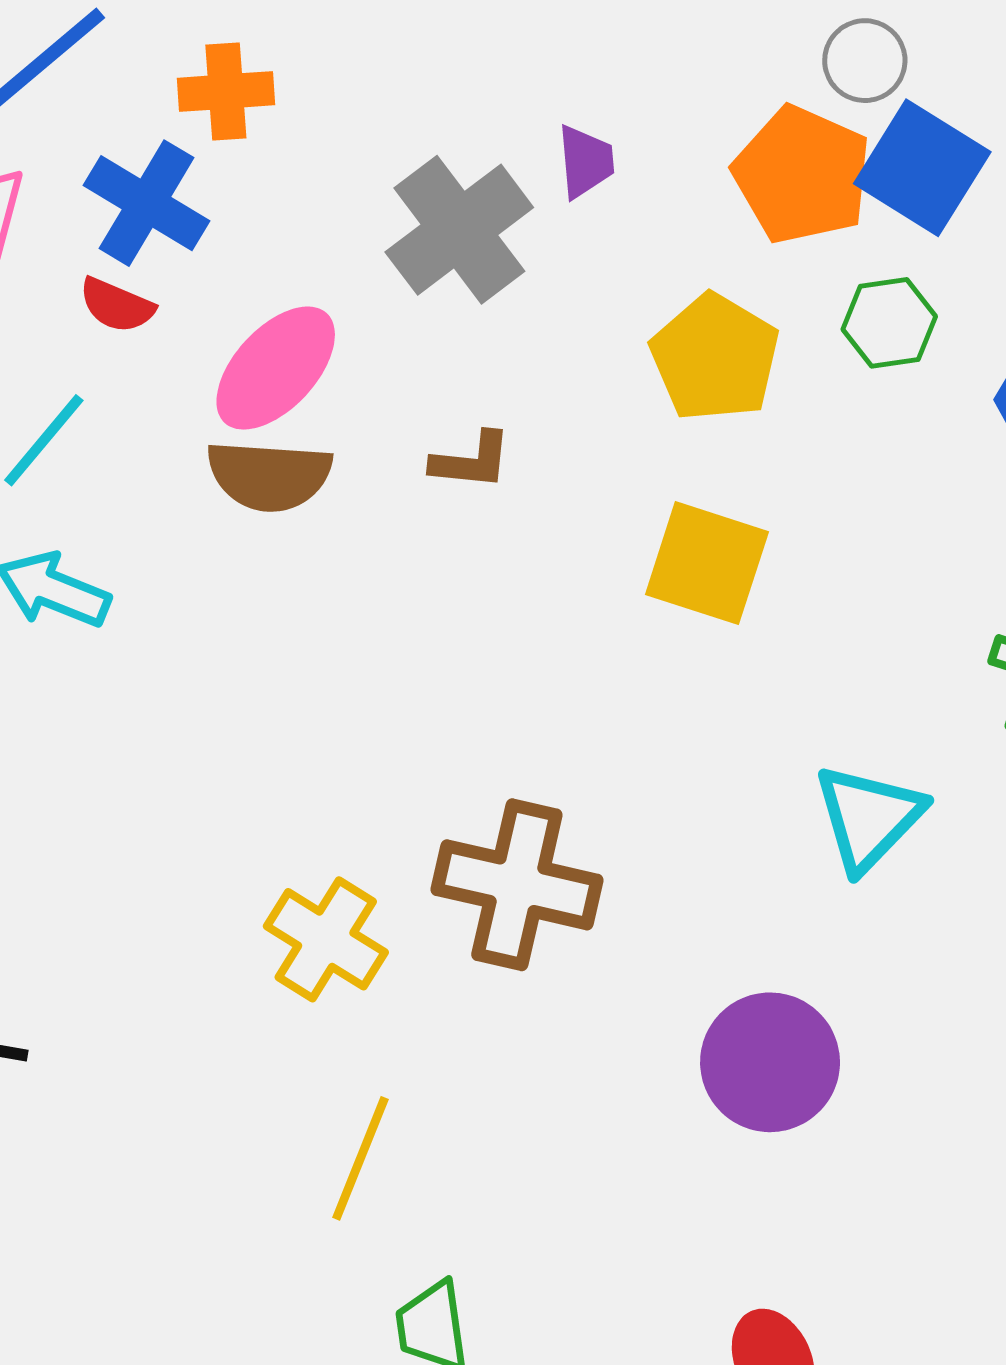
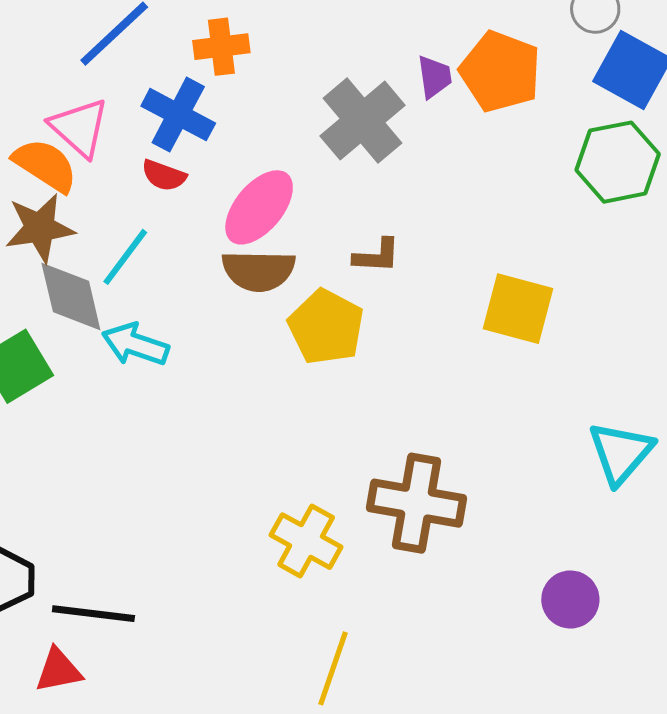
orange pentagon: (802, 175) -> (500, 71), moved
green hexagon: (889, 323) -> (618, 162), size x1.5
yellow pentagon: (715, 358) -> (326, 327), moved
purple circle: (770, 1062) -> (570, 599), size x0.7

